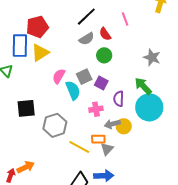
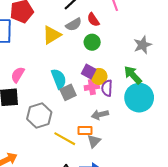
yellow triangle: (40, 53) -> (52, 35), moved
gray star: (152, 57) -> (143, 45), turned 30
pink semicircle: (59, 76) -> (18, 75), moved
gray square: (84, 77) -> (68, 92), moved
pink cross: (96, 109) -> (92, 87), moved
yellow circle: (124, 126) -> (99, 76), moved

